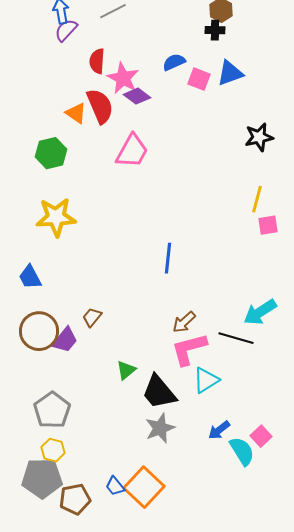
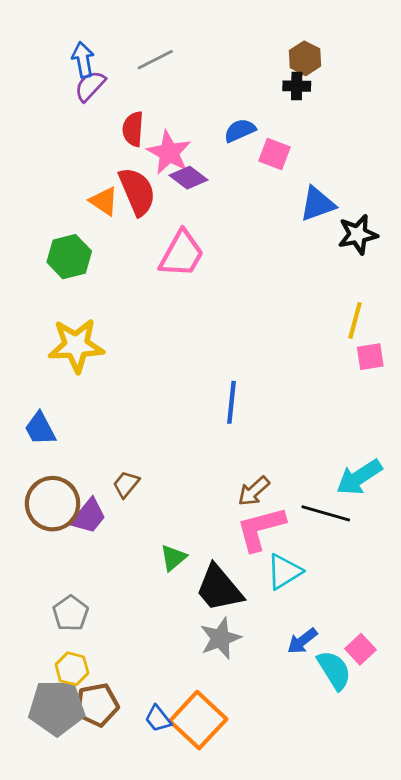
blue triangle: (230, 73) -> (318, 204), moved
gray pentagon: (52, 410) -> (71, 613), size x0.7
brown pentagon: (75, 499) -> (97, 705), moved

